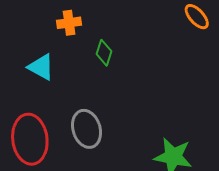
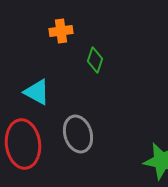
cyan triangle: (41, 67) -> (37, 92), moved

